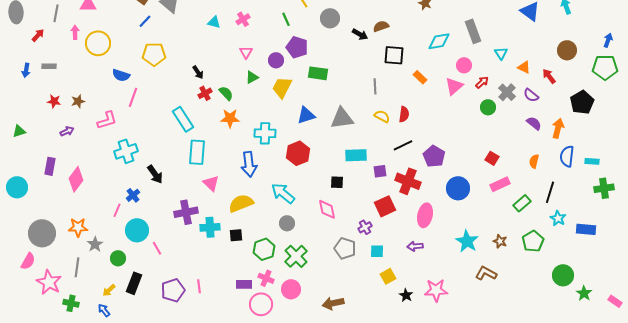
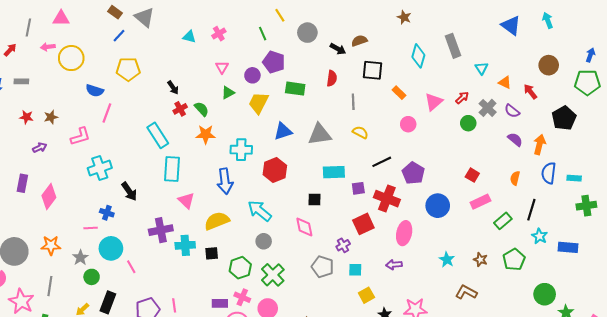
pink arrow: (75, 32) -> (48, 47), turned -96
cyan diamond: (439, 41) -> (418, 56), turned -65
pink circle: (464, 65) -> (408, 124), moved
red semicircle: (404, 114) -> (332, 78), moved
blue cross: (133, 195) -> (107, 213), turned -32
pink line: (117, 210) -> (91, 228), turned 64
cyan star: (467, 241) -> (447, 260), size x0.7
gray star: (95, 244) -> (80, 258), moved

